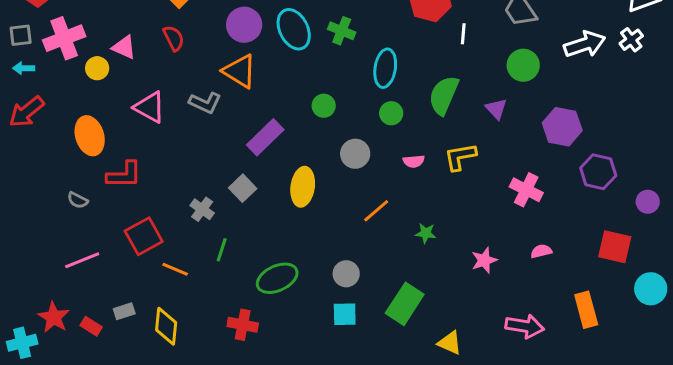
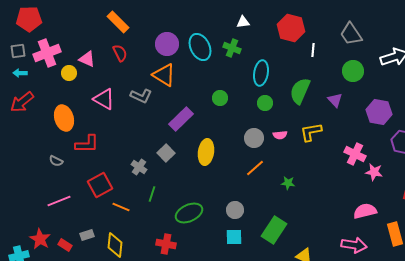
gray circle: (355, 154) -> (254, 138), moved
pink semicircle: (541, 251) -> (365, 211), moved, size x1.6
pink star: (484, 260) -> (374, 172), moved, turned 30

